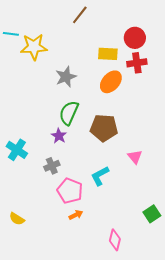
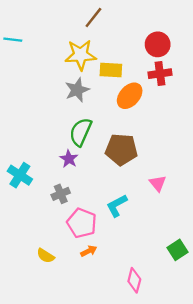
yellow star: (34, 47) -> (81, 55), moved
yellow rectangle: (108, 54) -> (111, 70), moved
yellow semicircle: (17, 219) -> (46, 256), moved

